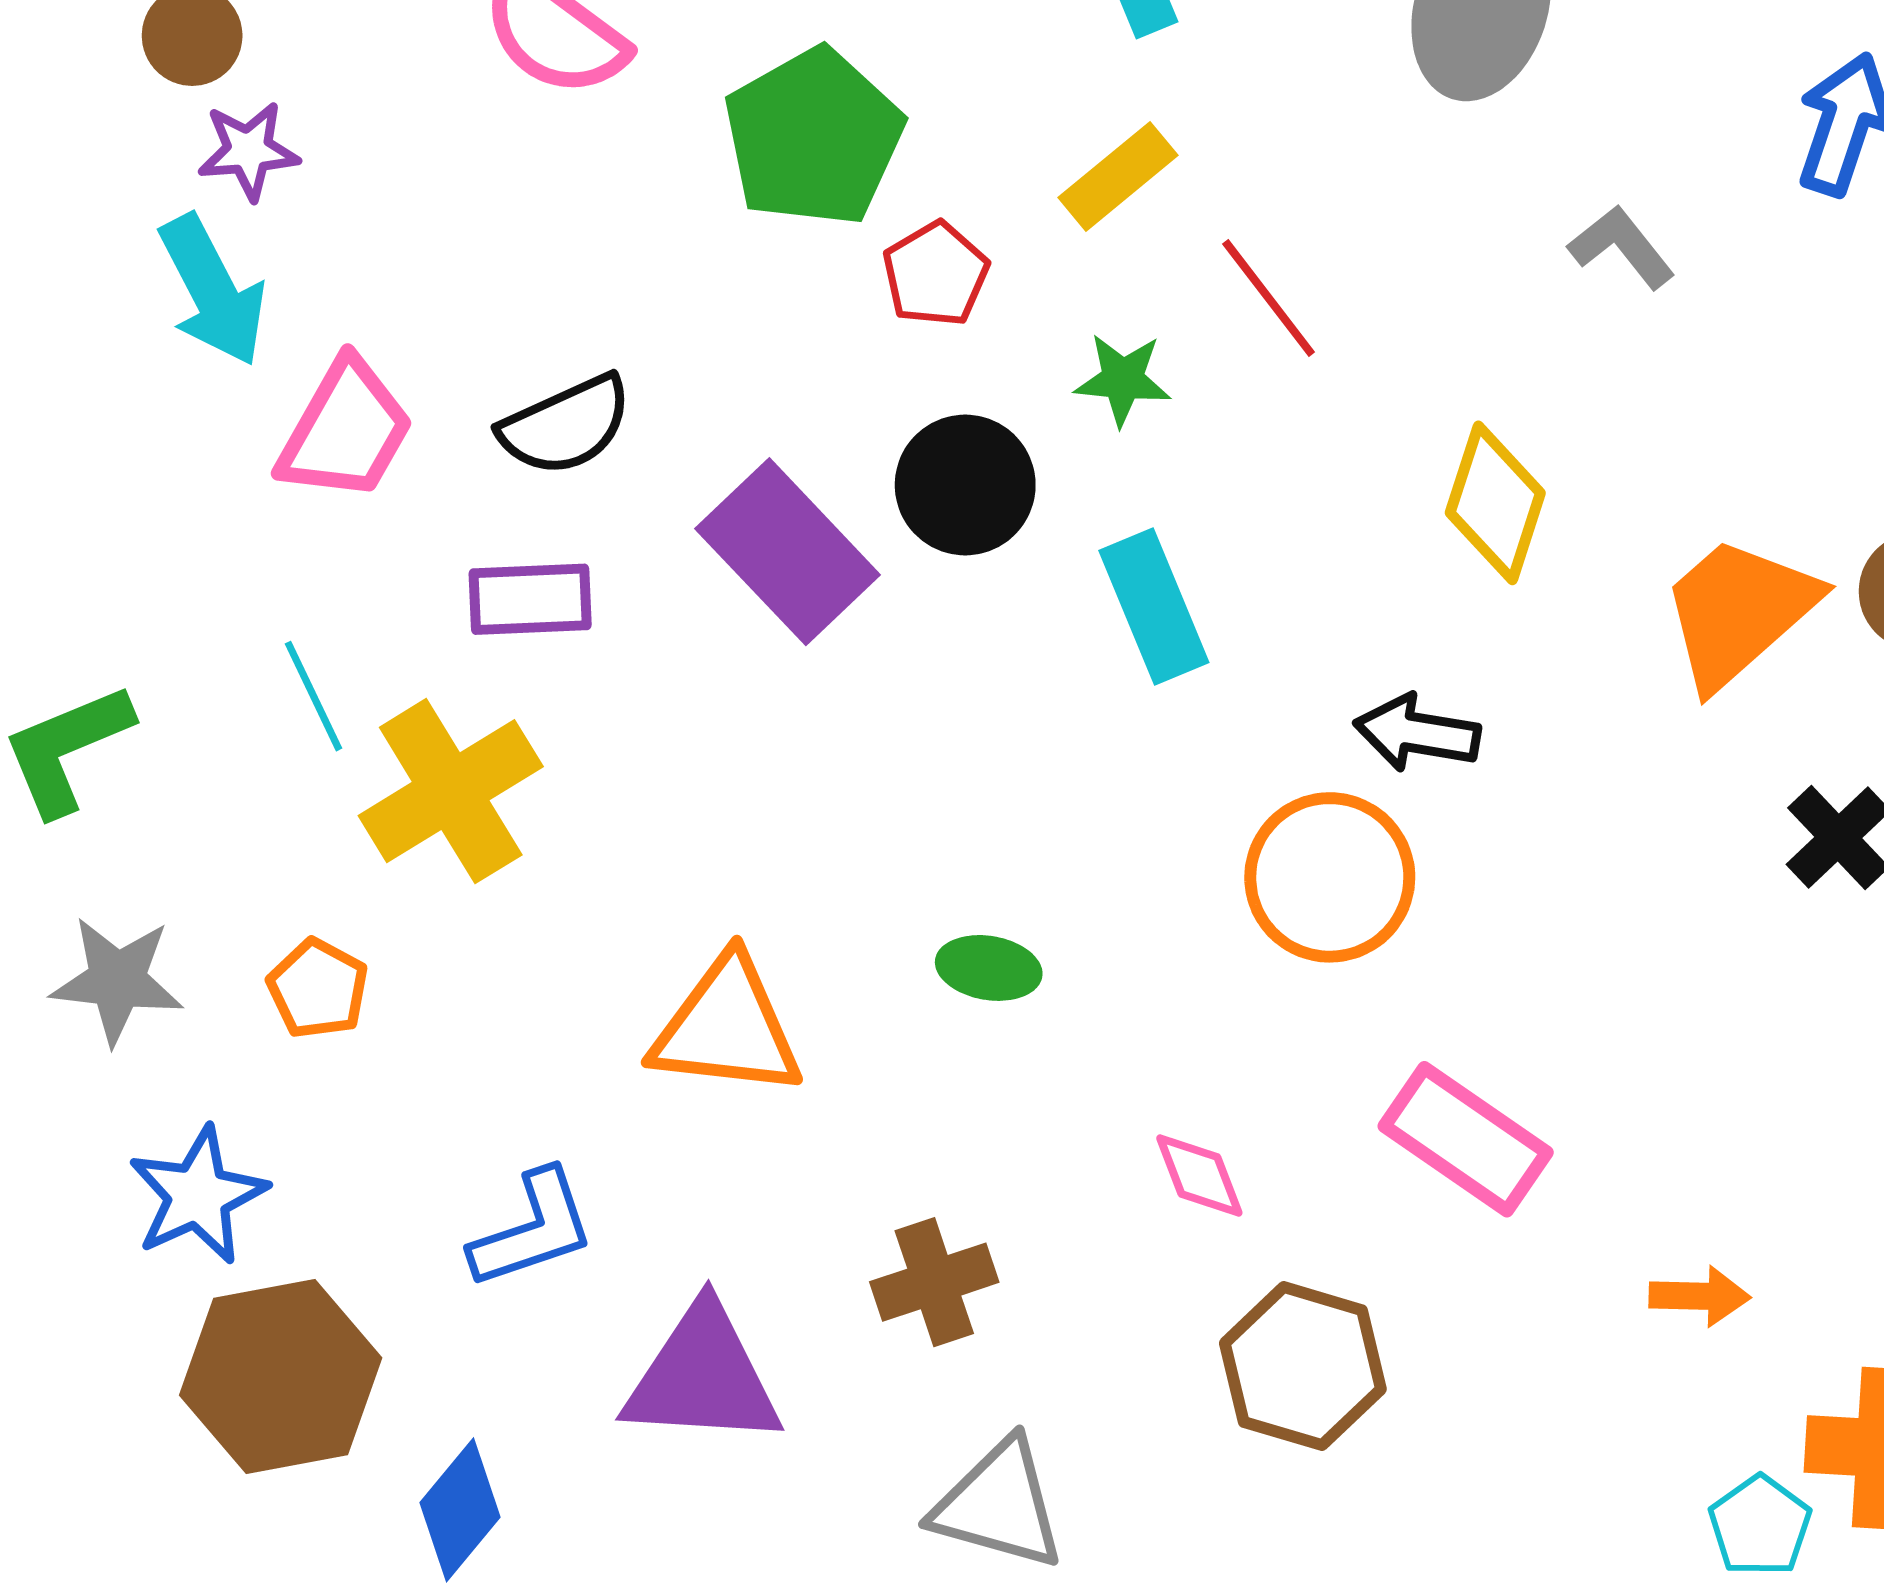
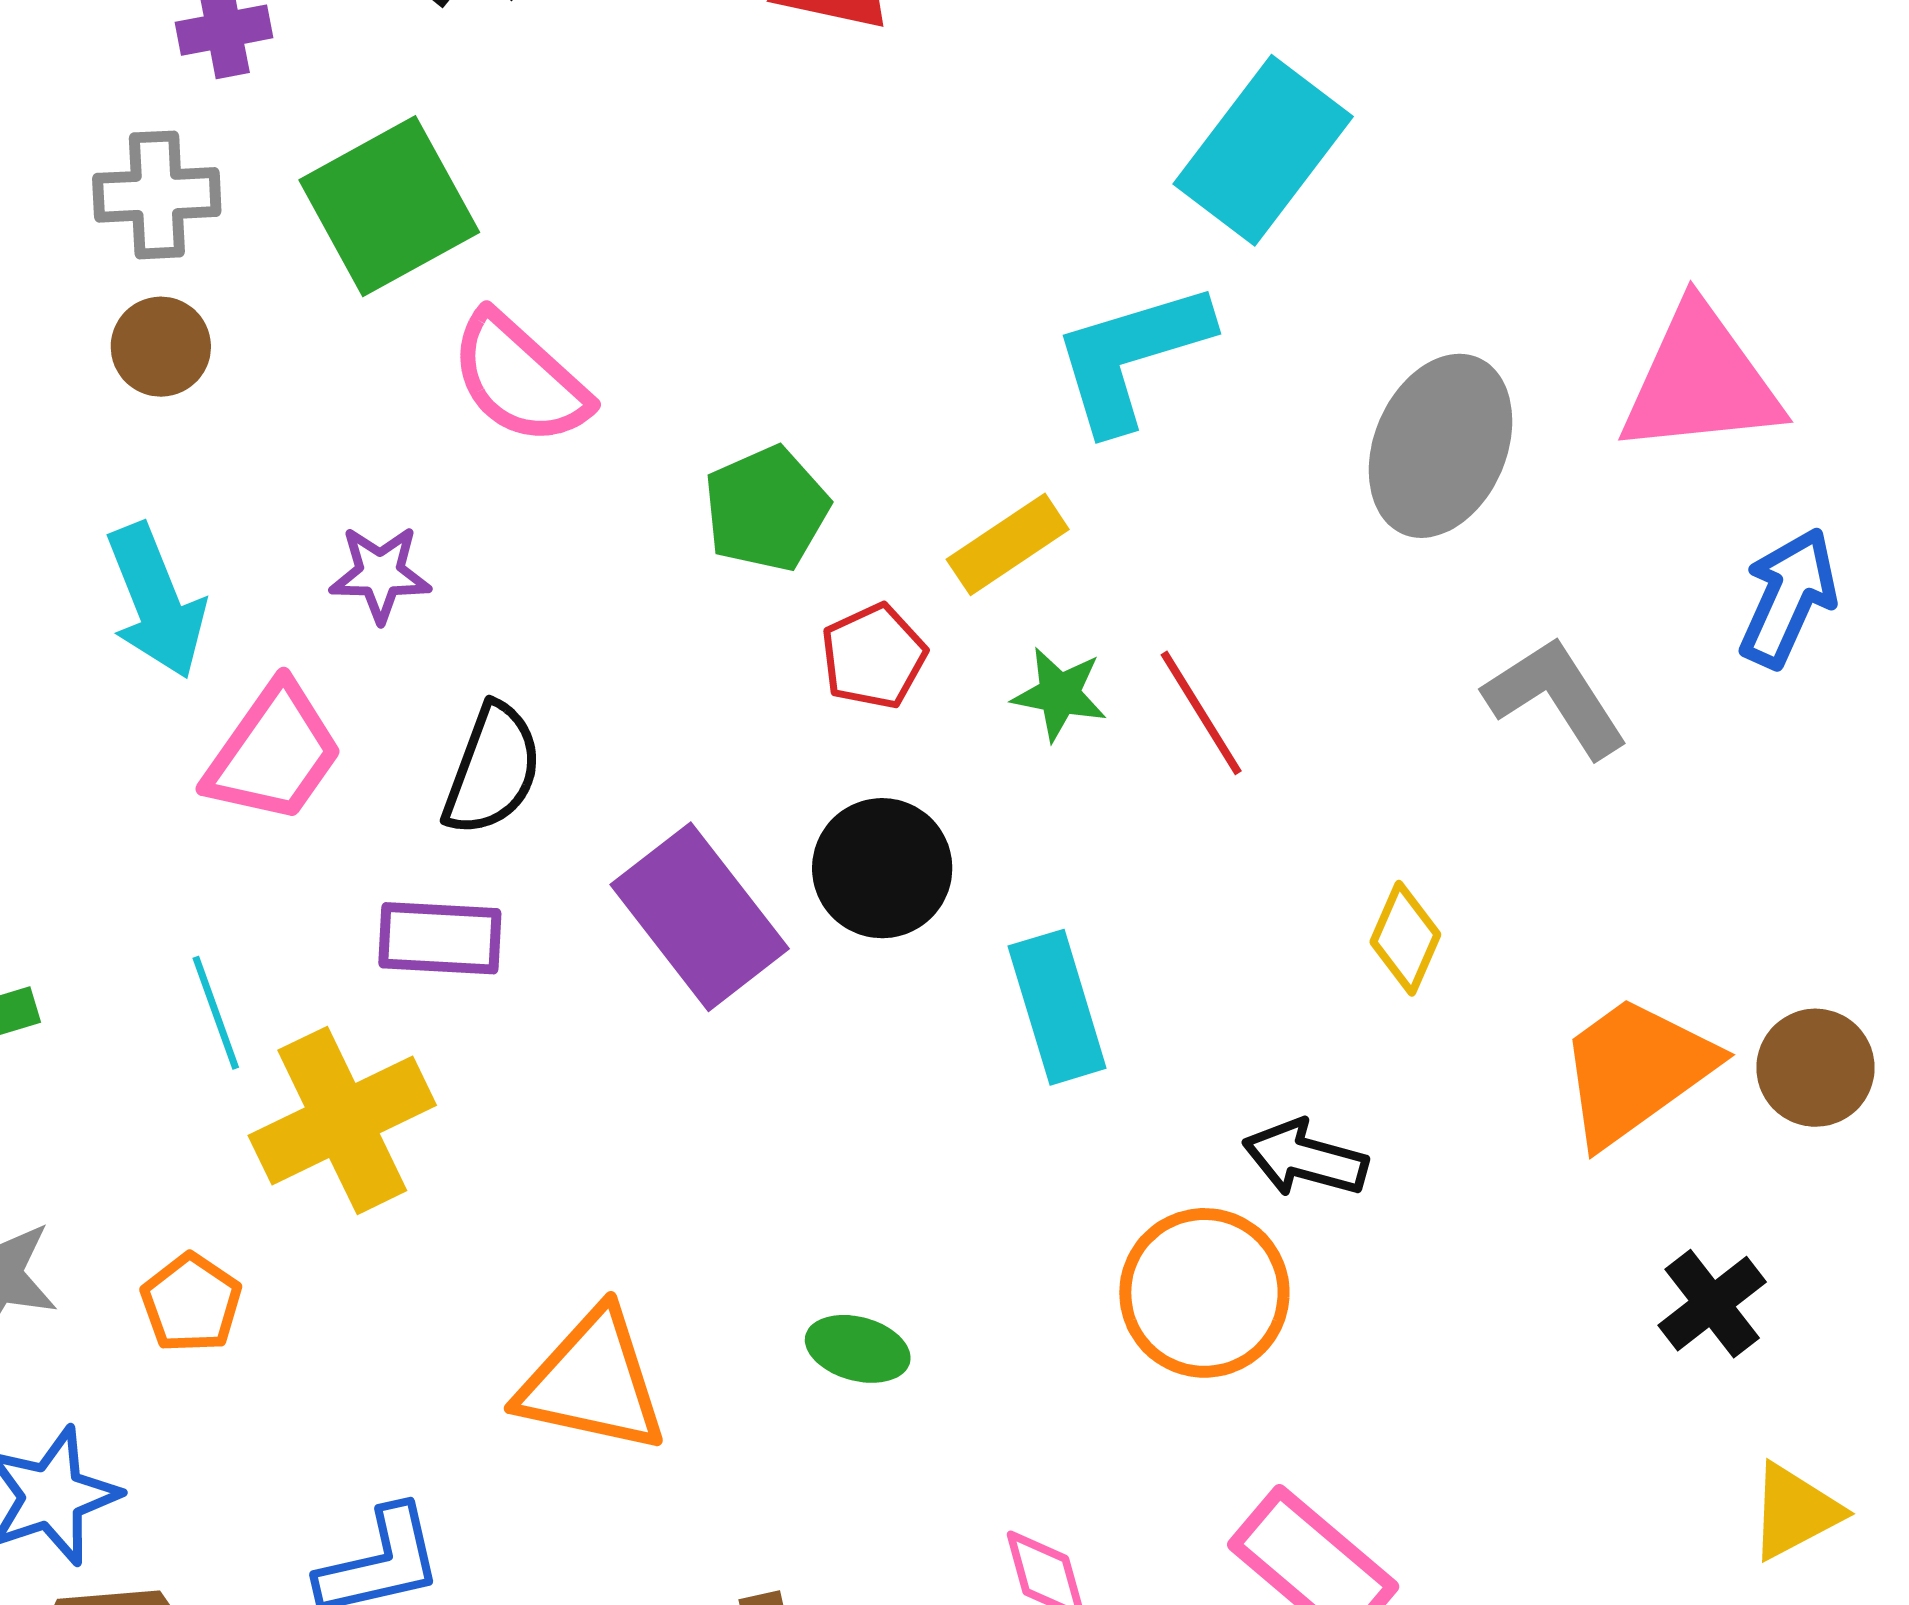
green pentagon: (814, 137) -> (766, 509), size x0.7
purple star: (248, 151) -> (380, 574), moved
yellow rectangle: (1118, 176) -> (1008, 544), moved
gray L-shape: (1622, 247) -> (1556, 697), size x1.4
green star: (1123, 380) -> (1059, 694), moved
black semicircle: (566, 425) -> (492, 770), turned -51
yellow diamond: (1495, 503) -> (1405, 938), size x0.7

